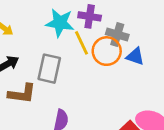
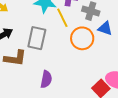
orange circle: (107, 51) -> (82, 38), moved

